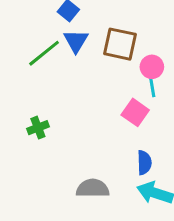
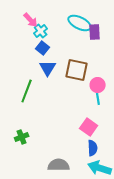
green line: (44, 53) -> (27, 91), moved, turned -30
pink square: (135, 112) -> (89, 127), moved
green cross: (38, 128) -> (22, 137), moved

